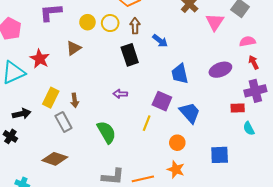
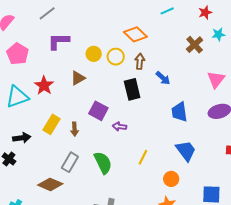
pink triangle: (215, 22) -> (216, 79), moved
purple square: (162, 101) -> (98, 111), moved
gray rectangle: (63, 122) -> (70, 162), moved, turned 54

